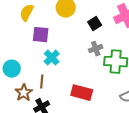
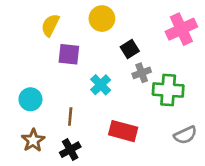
black square: (95, 24) -> (130, 49), moved
cyan cross: (52, 58) -> (101, 85), moved
brown star: (24, 93) -> (33, 140), moved

